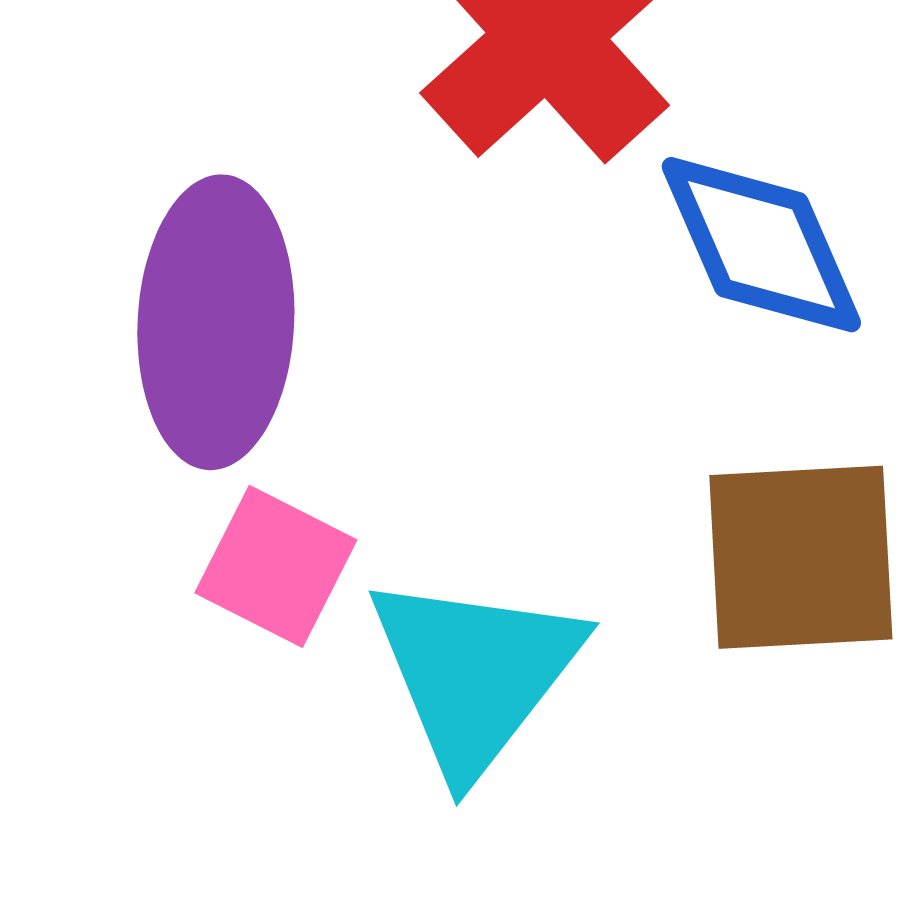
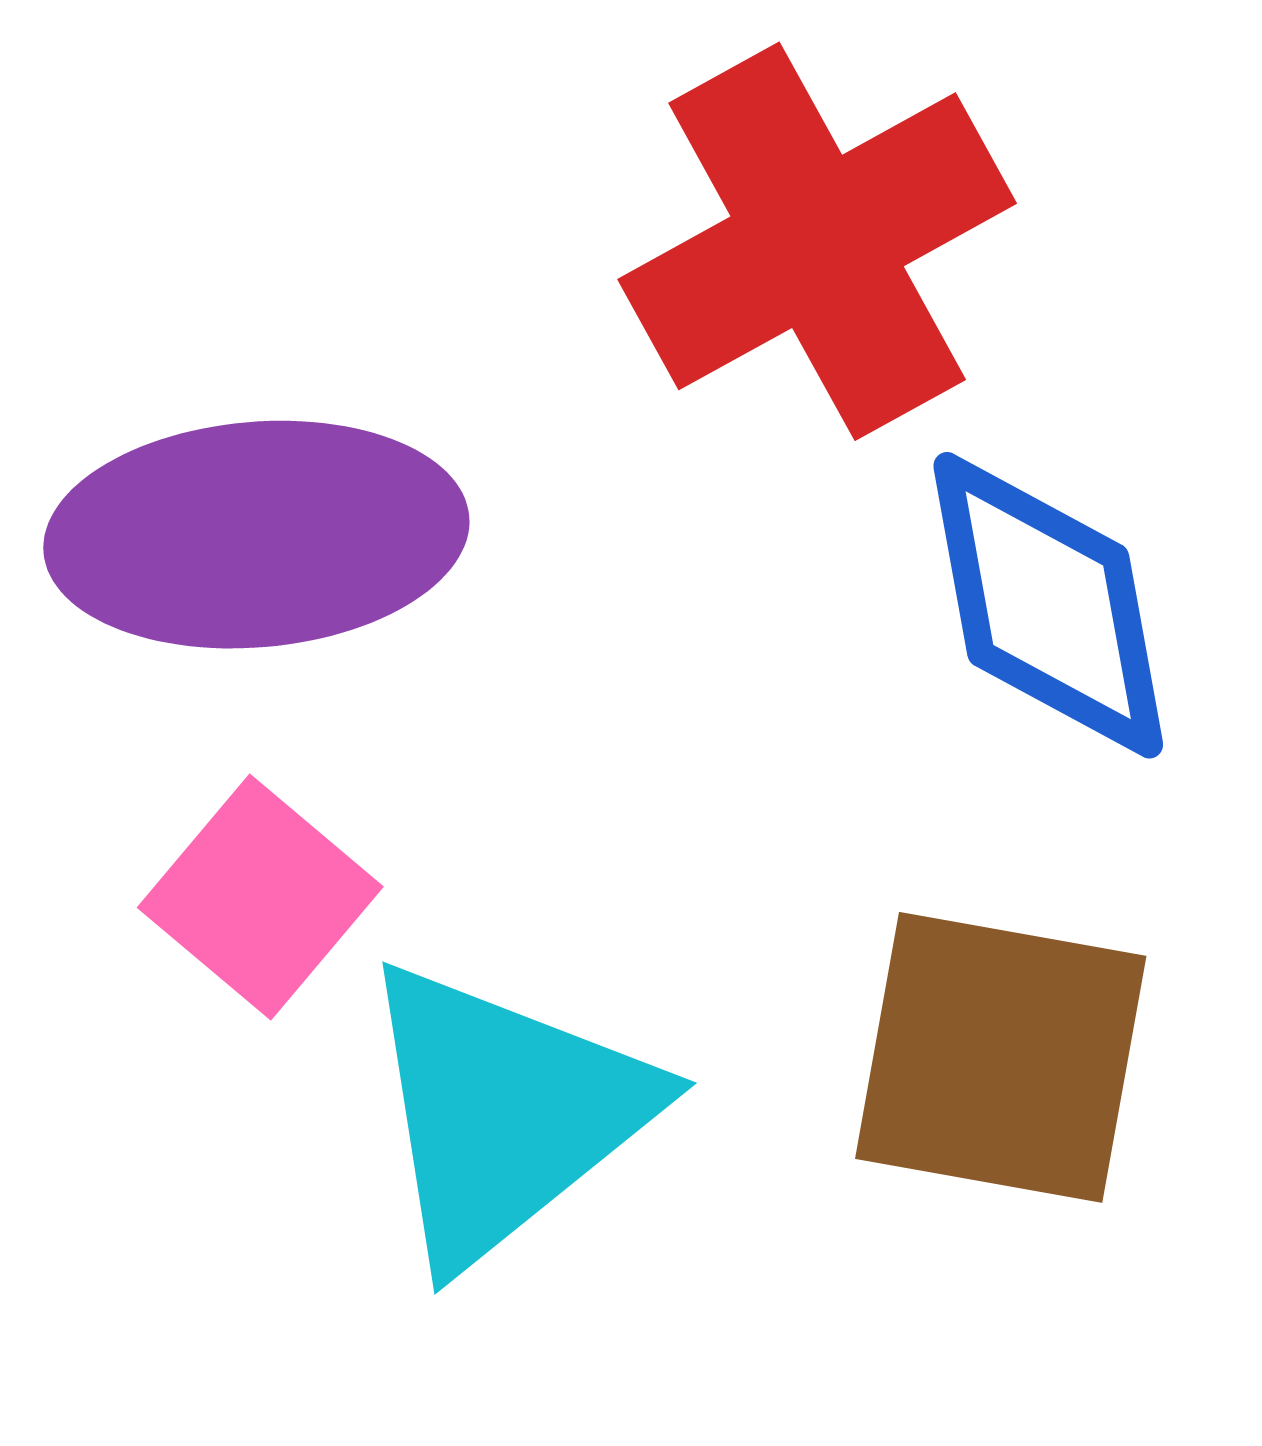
purple ellipse: (216, 322) -> (256, 535), turned 69

